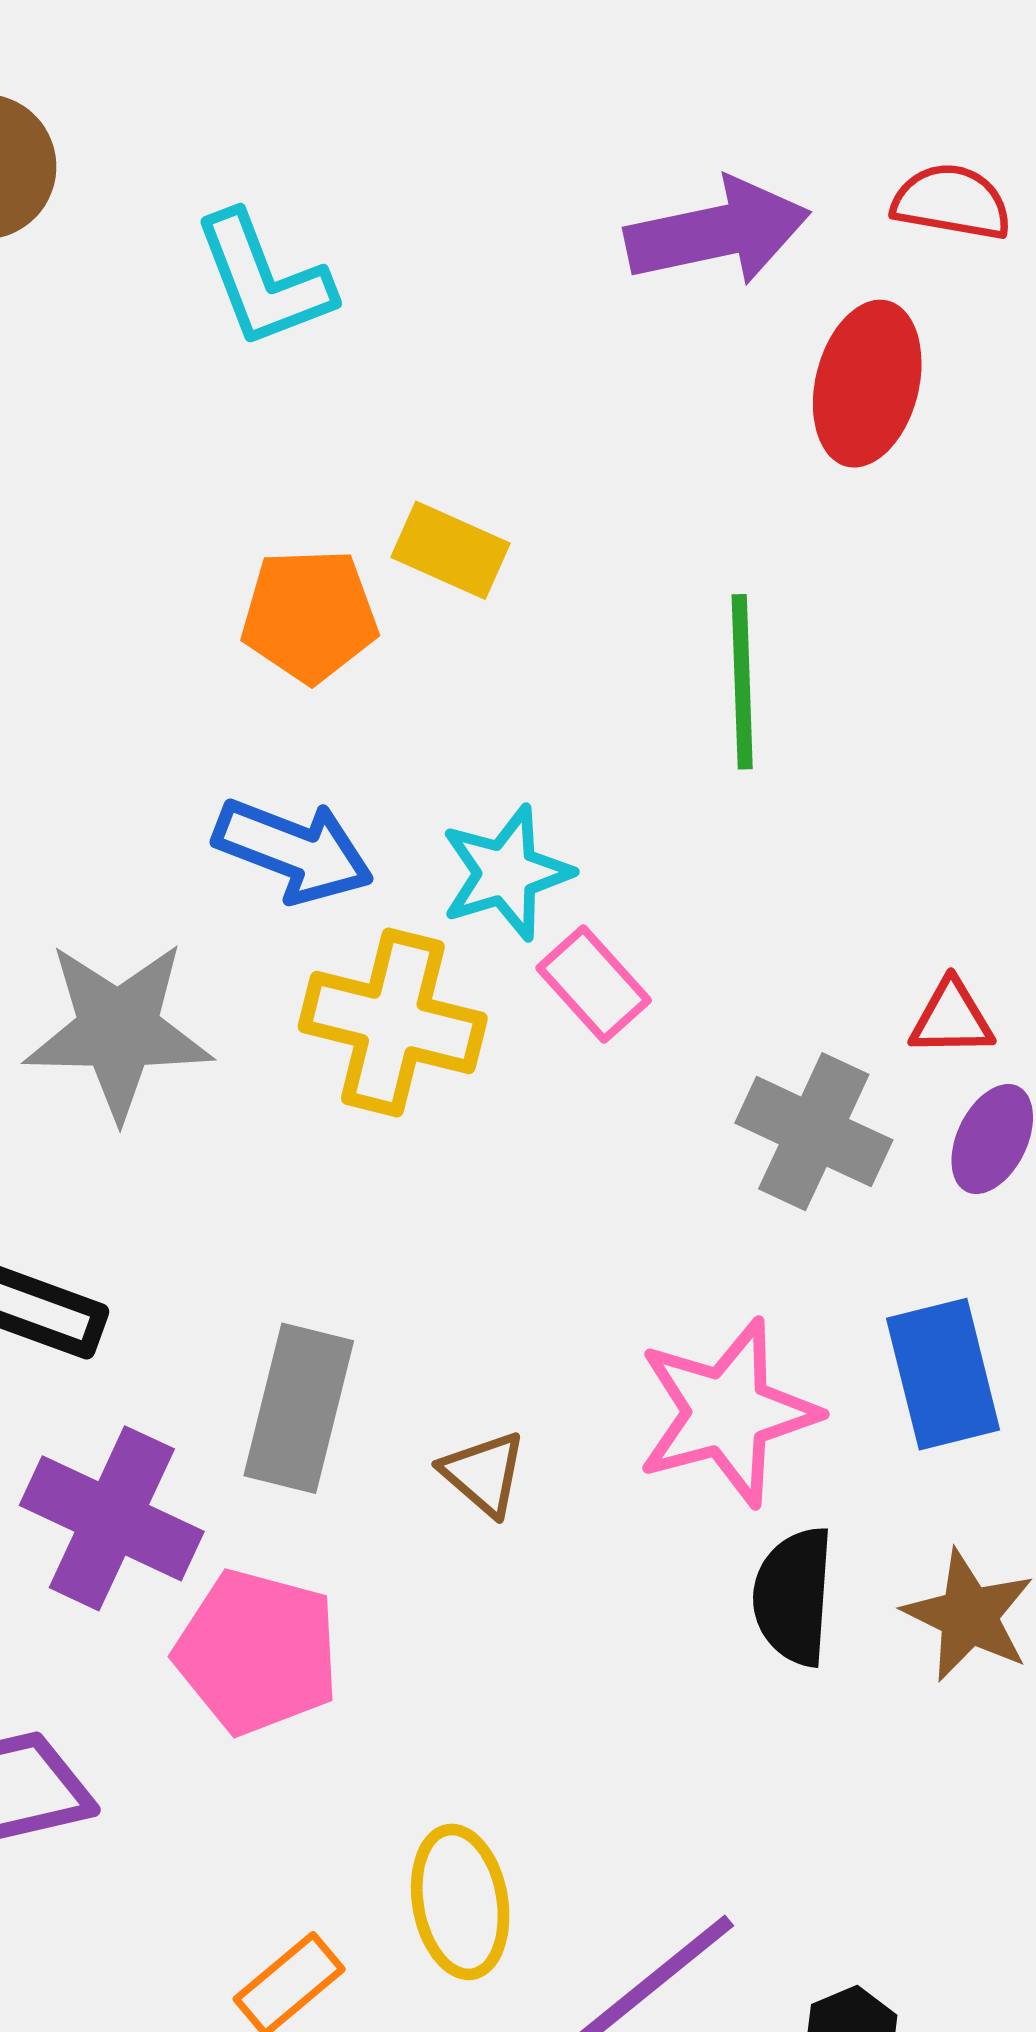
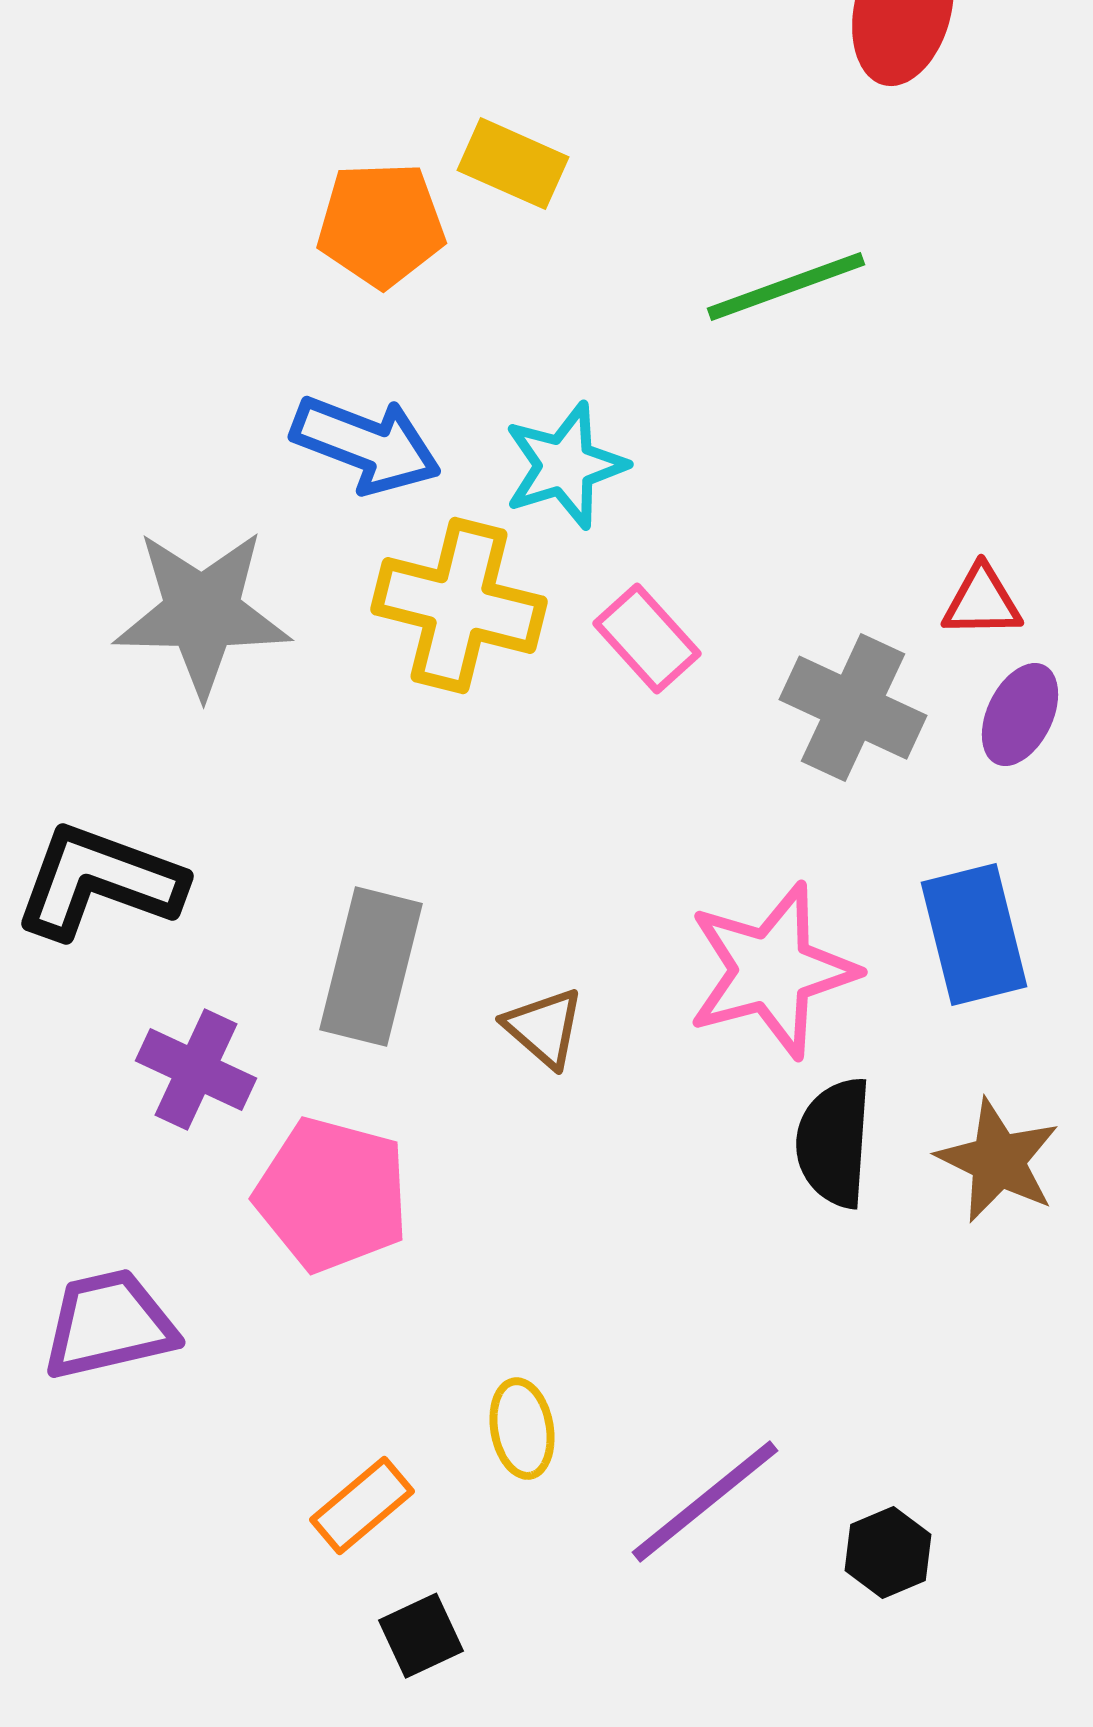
green line: (742, 682) -> (786, 287), turned 72
pink rectangle: (594, 984) -> (647, 639), moved
purple cross: (112, 1518) -> (196, 1070), size x0.7
yellow ellipse: (460, 1902) -> (522, 1429), size x0.7

